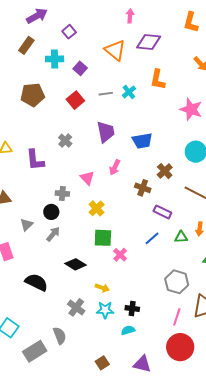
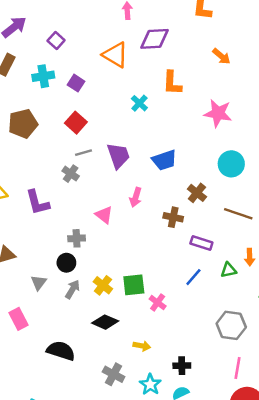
gray line: (106, 94) -> (84, 153), moved
yellow cross: (97, 208) -> (103, 285), moved
cyan star: (105, 310) -> (150, 385), moved, turned -30

